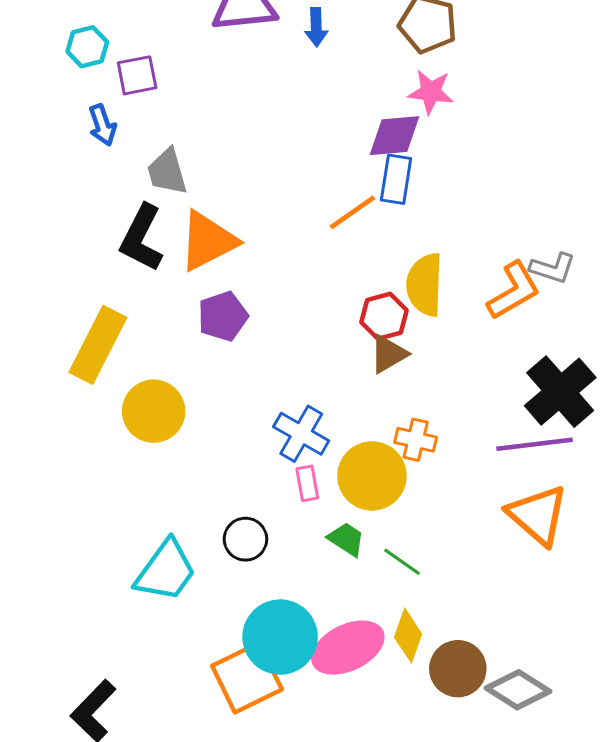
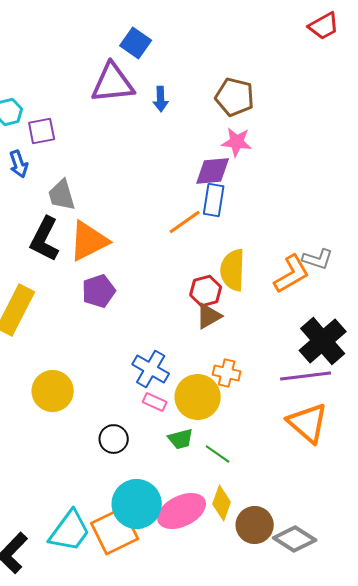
yellow circle: (154, 411) -> (53, 391), moved
pink rectangle: (307, 483) -> (155, 402), turned -55
green trapezoid: (346, 539) -> (181, 439), turned 132
cyan trapezoid: (166, 571) -> (70, 531), moved

